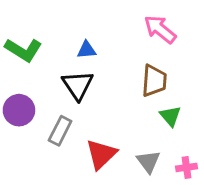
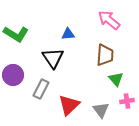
blue triangle: (87, 50) -> (68, 34), moved
pink cross: (187, 167) -> (127, 101), moved

